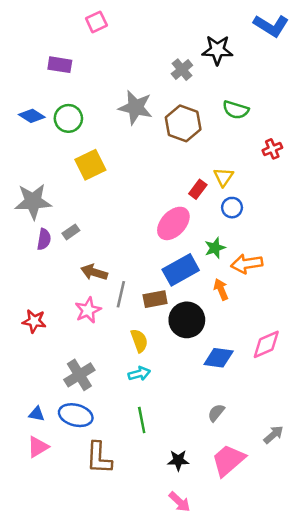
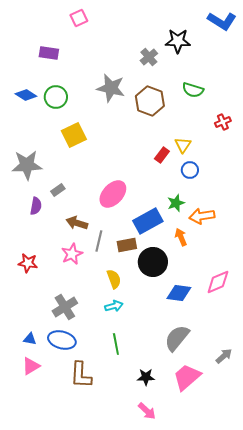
pink ellipse: (173, 223) -> (113, 194), moved
purple semicircle: (44, 239) -> (36, 206), moved
gray semicircle: (216, 413) -> (177, 338), size x1.8

